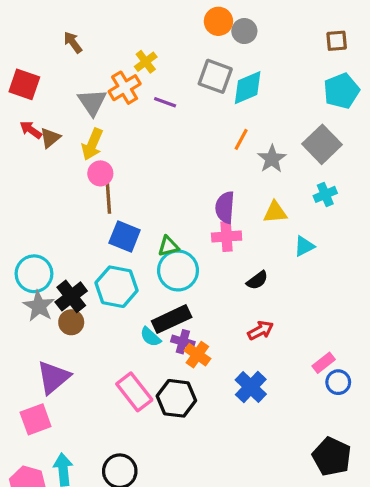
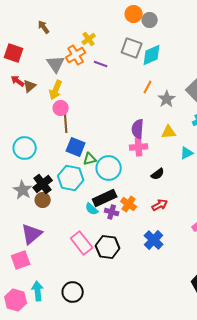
green triangle: (168, 246) -> (90, 159), moved
cyan circle: (34, 274) -> (25, 148), moved
orange cross: (197, 355) -> (129, 204), moved

